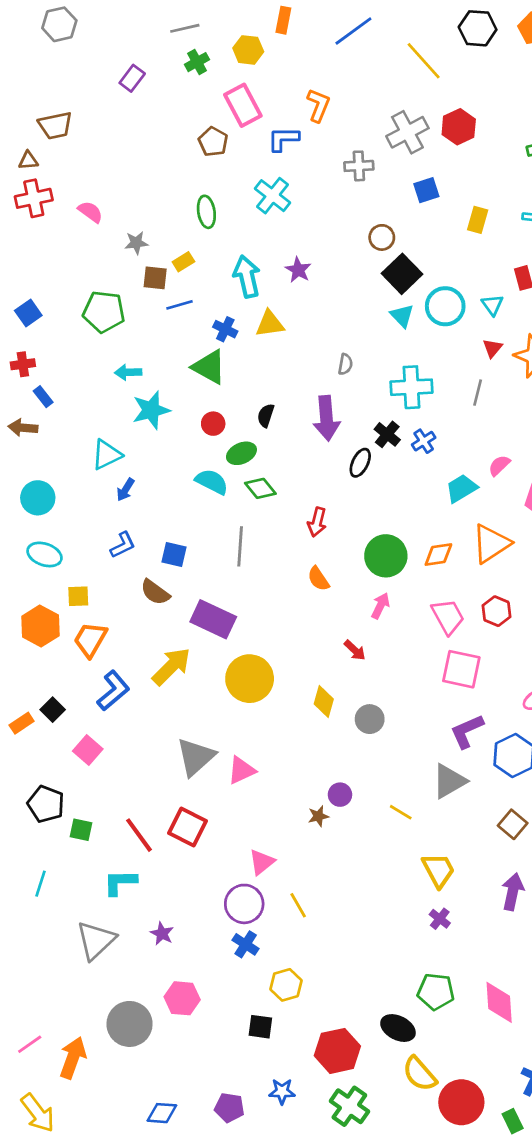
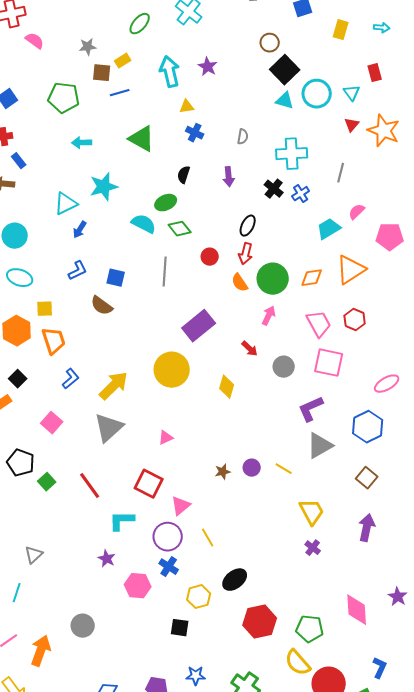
pink semicircle: (90, 212) -> (35, 41), moved
green ellipse: (206, 212) -> (140, 24), turned 50
cyan triangle: (402, 316) -> (285, 101), turned -30
yellow triangle: (270, 324) -> (187, 107), size x0.7
blue cross: (225, 329) -> (195, 133), moved
gray line: (478, 393) -> (341, 173), moved
cyan star: (151, 410) -> (104, 187), moved
purple arrow: (326, 418) -> (229, 177), size x0.6
red circle: (213, 424) -> (210, 257), moved
black ellipse: (360, 463) -> (248, 226), moved
red arrow: (317, 522) -> (246, 254), moved
orange semicircle: (318, 579) -> (240, 283), moved
purple rectangle: (213, 619) -> (199, 326), moved, turned -64
orange trapezoid: (90, 639) -> (54, 341), turned 132
yellow arrow: (171, 666) -> (114, 386), moved
blue L-shape: (113, 691) -> (71, 379), size x0.7
black square: (53, 710) -> (18, 379), moved
gray circle: (370, 719) -> (284, 367), moved
purple L-shape: (467, 731) -> (311, 409), moved
gray triangle: (196, 757) -> (109, 428), moved
pink triangle: (241, 770) -> (166, 438), size x0.7
purple circle: (340, 795) -> (252, 468), moved
red square: (188, 827) -> (149, 484), moved
green square: (81, 830) -> (47, 482), turned 36
cyan L-shape: (120, 882) -> (122, 521), moved
cyan line: (40, 884) -> (17, 593), moved
gray triangle: (96, 940) -> (34, 555), moved, size x0.6
green pentagon: (436, 992) -> (310, 629), moved
pink hexagon: (182, 998) -> (138, 586), moved
gray circle: (130, 1024) -> (83, 626), size x0.7
black ellipse: (398, 1028) -> (235, 580), moved, turned -65
red hexagon: (337, 1051) -> (260, 622), moved

